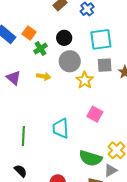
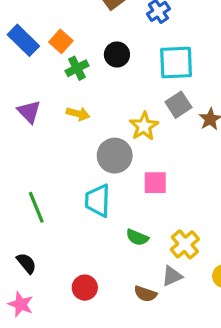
gray circle: (70, 61) -> (115, 156), moved
gray square: (105, 65) -> (178, 105), turned -35
pink square: (95, 114) -> (155, 183), turned -35
green line: (23, 136) -> (36, 207), turned -30
green semicircle: (90, 158) -> (137, 237), moved, size x0.6

